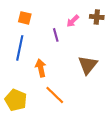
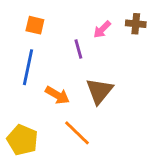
brown triangle: (88, 65) -> (99, 91), moved
orange arrow: (41, 68) -> (57, 95), turned 132

